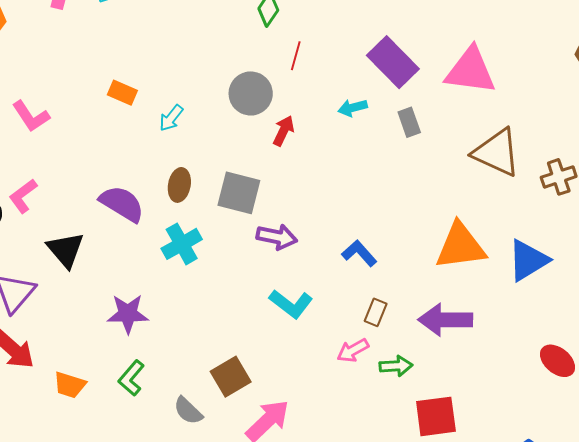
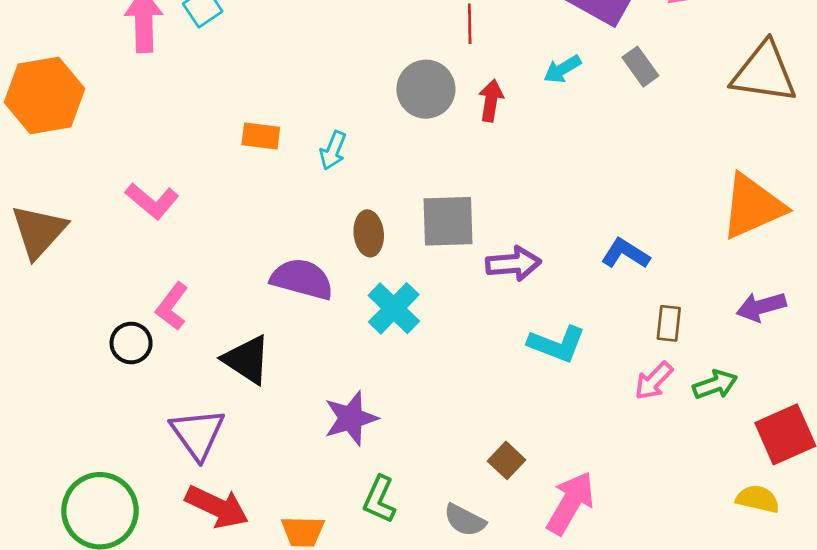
red arrow: (284, 131) -> (491, 100), moved
purple arrow: (445, 320) -> (761, 307), size x0.7
brown square: (231, 377) -> (507, 460), size x0.7

